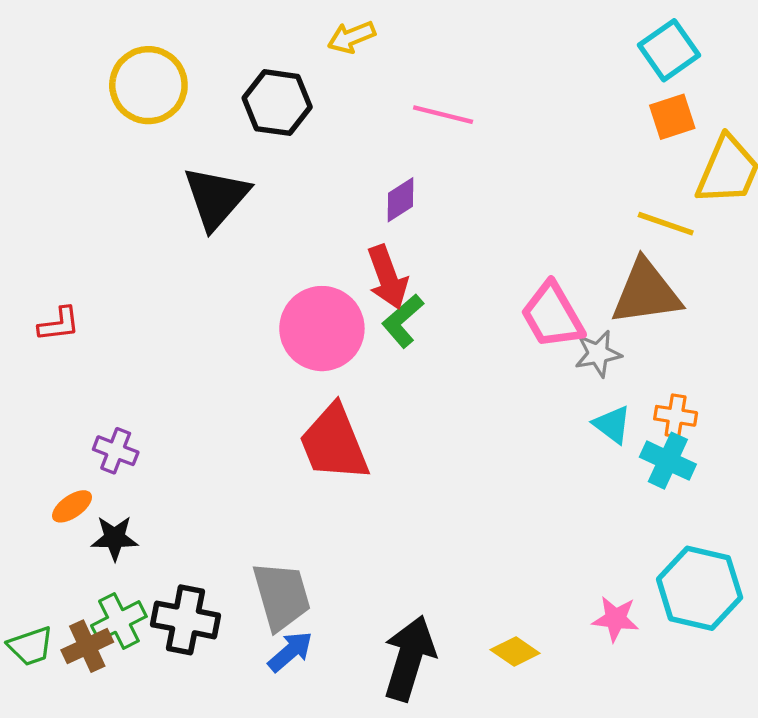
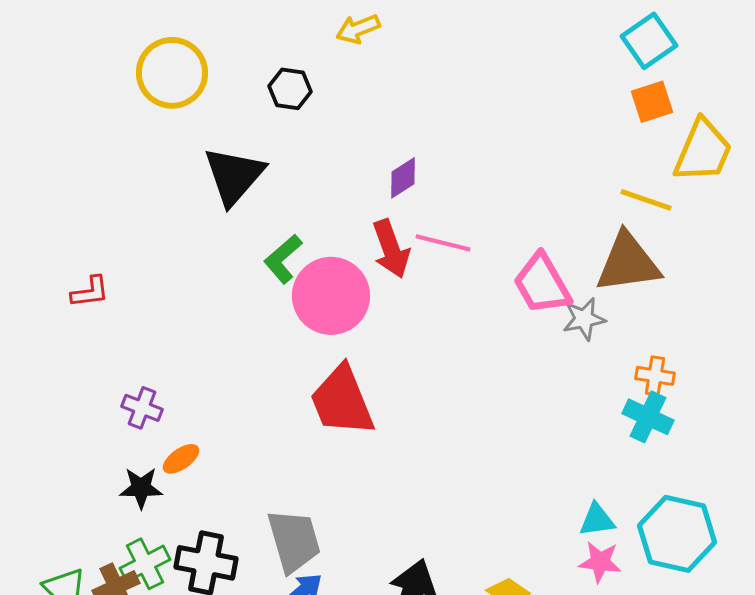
black hexagon: (277, 103) -> (290, 89), size x0.7
pink line: (443, 115) -> (443, 243), moved
green L-shape: (403, 321) -> (283, 259), moved
cyan triangle: (612, 425) -> (597, 520), moved, turned -45
orange ellipse: (72, 506) -> (181, 459), moved

